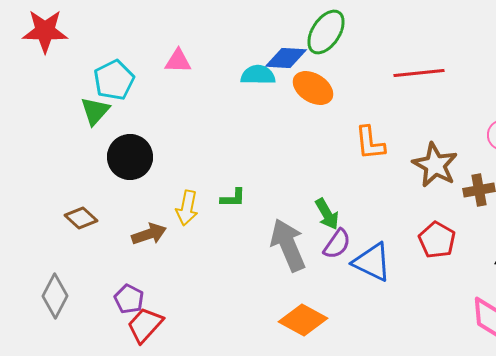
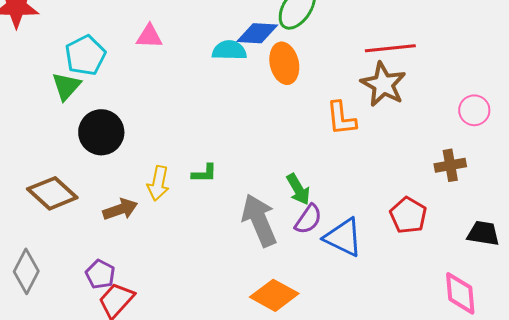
orange ellipse: (313, 88) -> (284, 63), turned 45
brown star: (435, 165) -> (383, 84), moved
brown diamond: (81, 218) -> (52, 193), size x1.5

